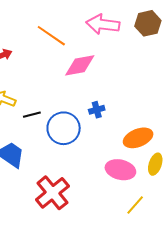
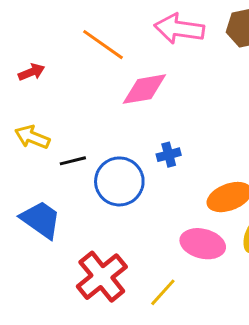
yellow line: (135, 205) -> (163, 292), moved

